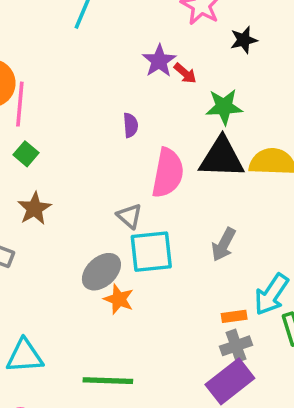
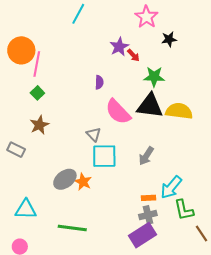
pink semicircle: (168, 173) -> (118, 112), turned 120
gray ellipse: (101, 272) -> (65, 179), moved

